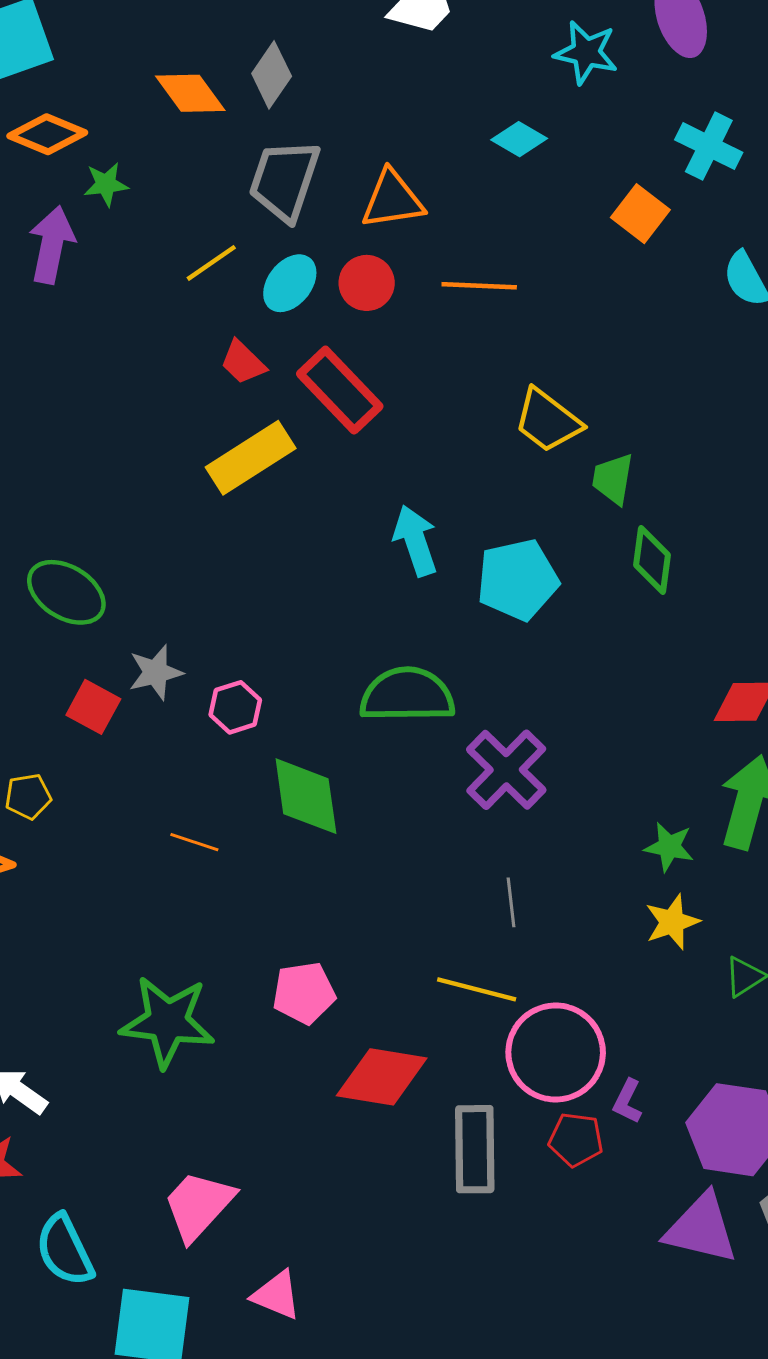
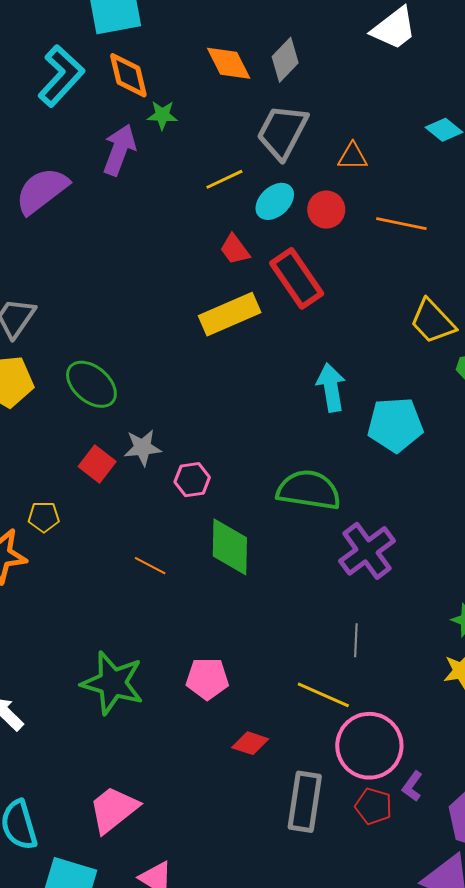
orange diamond: (47, 134) -> (128, 75), turned 45
orange triangle: (392, 200) -> (353, 156), size x0.7
red diamond: (382, 1077) -> (250, 743), size x0.6

